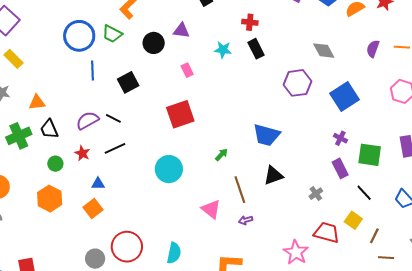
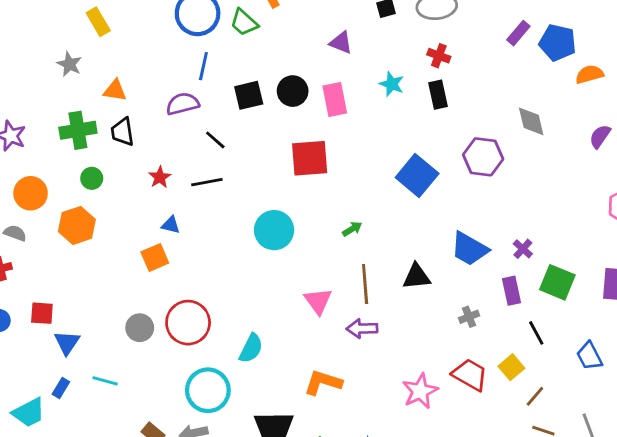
black circle: (154, 43) -> (293, 91), moved
pink rectangle: (187, 70) -> (335, 100), size x1.6
blue square: (344, 96) -> (417, 176), moved, turned -32
purple semicircle: (87, 120) -> (183, 104), moved
blue trapezoid: (266, 135) -> (469, 249), moved
green circle: (55, 164) -> (92, 178), moved
orange hexagon: (50, 199) -> (77, 225), moved
purple arrow: (246, 220) -> (362, 328), size x1.5

